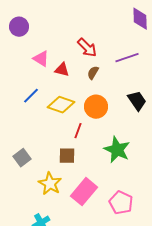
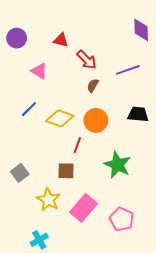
red triangle: (62, 70) -> (61, 40), moved
black trapezoid: (137, 101) -> (138, 114), turned -50

